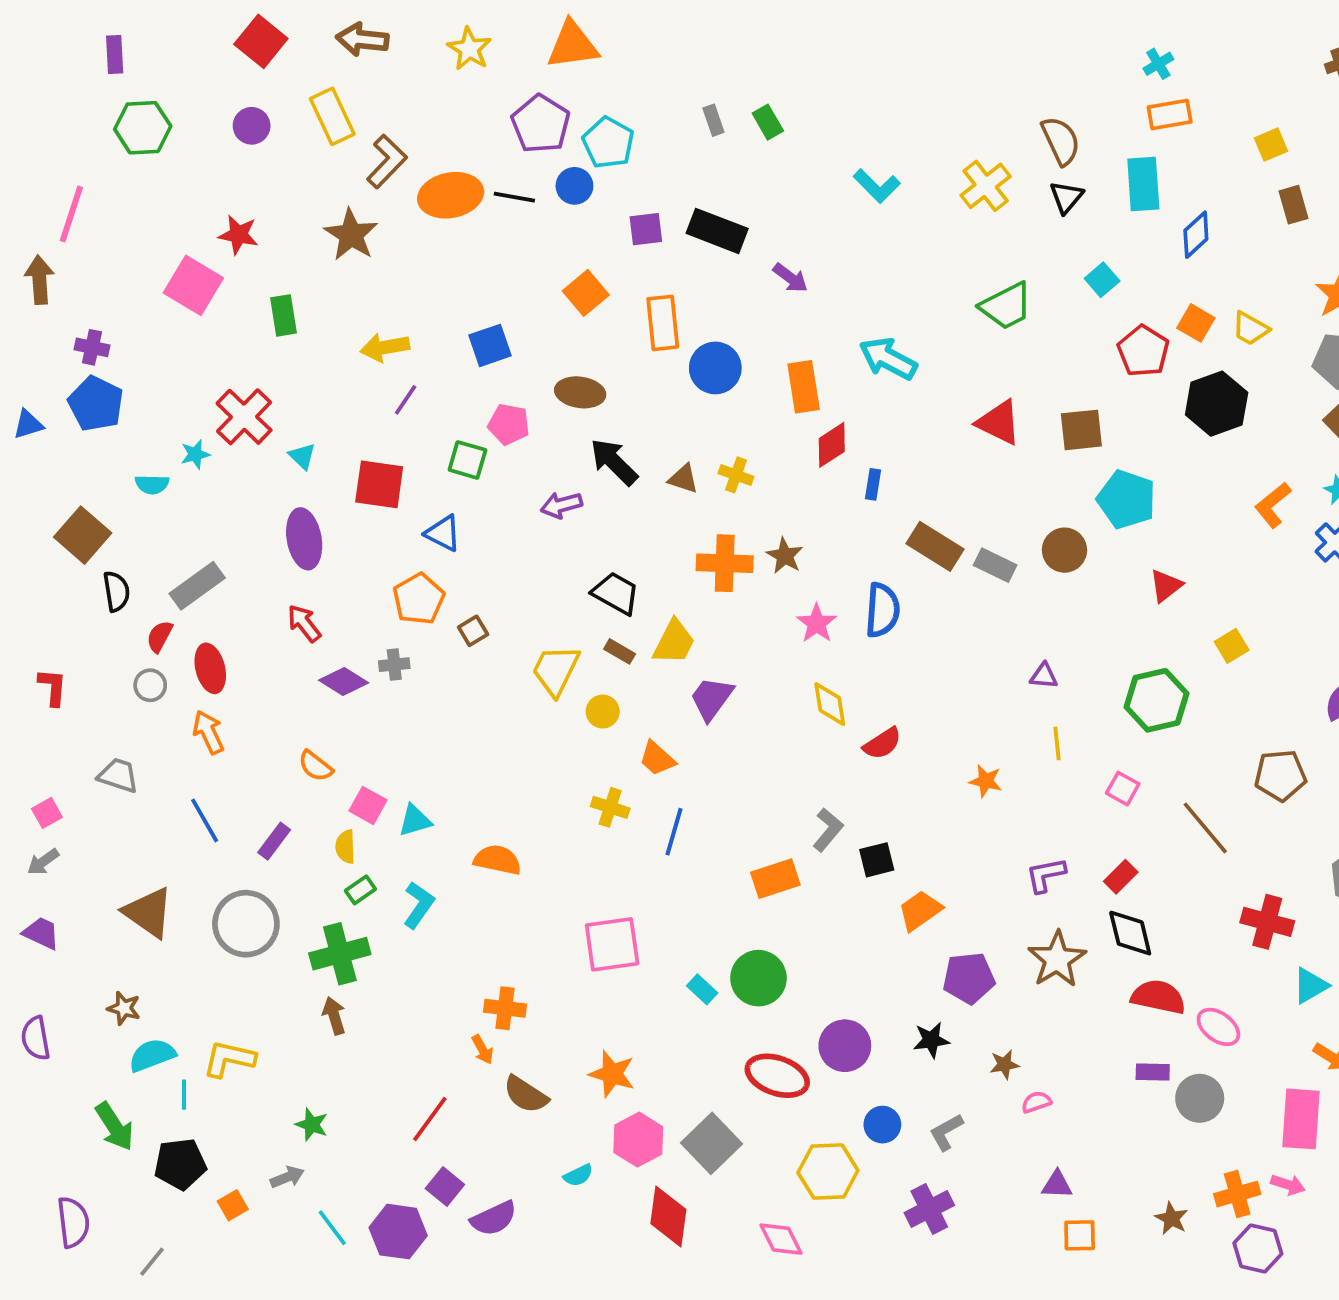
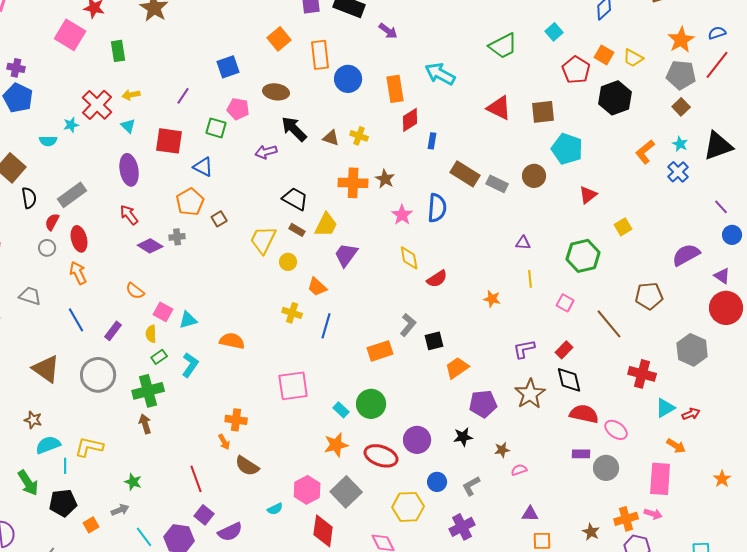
yellow arrow: (385, 347) -> (131, 95), moved, size x0.7
orange star: (612, 1074) -> (336, 445), moved, turned -30
red line: (430, 1119) -> (196, 479), turned -56

